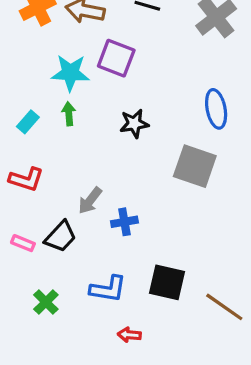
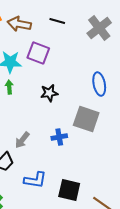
blue cross: (124, 222) -> (59, 137), moved
blue L-shape: (108, 289) -> (35, 180), moved

